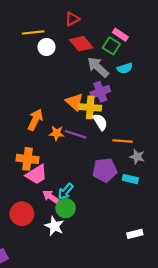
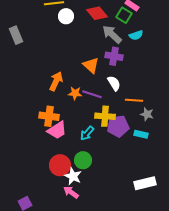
purple cross: (100, 92) -> (114, 56), turned 30
yellow cross: (90, 107) -> (105, 116), moved
cyan arrow: (66, 191) -> (87, 133), moved
pink arrow: (51, 197) -> (71, 192), moved
red circle: (22, 214) -> (60, 165), moved
white rectangle: (135, 234) -> (145, 183), size x1.5

